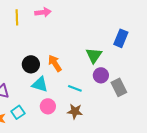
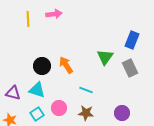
purple circle: (101, 75) -> (122, 113), moved
cyan triangle: (40, 84) -> (37, 90), moved
gray rectangle: (119, 87) -> (130, 68), moved
cyan square: (18, 112) -> (37, 114), moved

